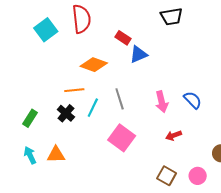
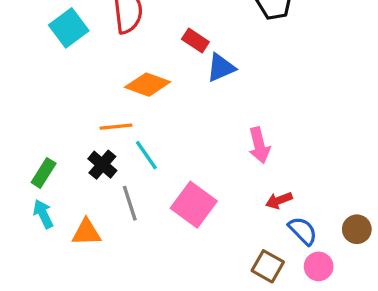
gray line: (120, 99) -> (130, 203), moved
blue semicircle: (193, 100) -> (303, 231), moved
cyan line: (93, 108) -> (146, 155), turned -60
cyan arrow: (30, 155) -> (43, 214), moved

